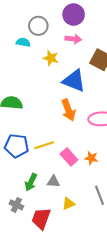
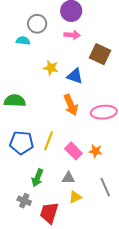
yellow star: (51, 58) -> (51, 68), moved
blue triangle: (74, 81) -> (75, 76), size x0.7
yellow line: (44, 145) -> (49, 141), turned -48
gray triangle: (53, 181) -> (68, 178), moved

